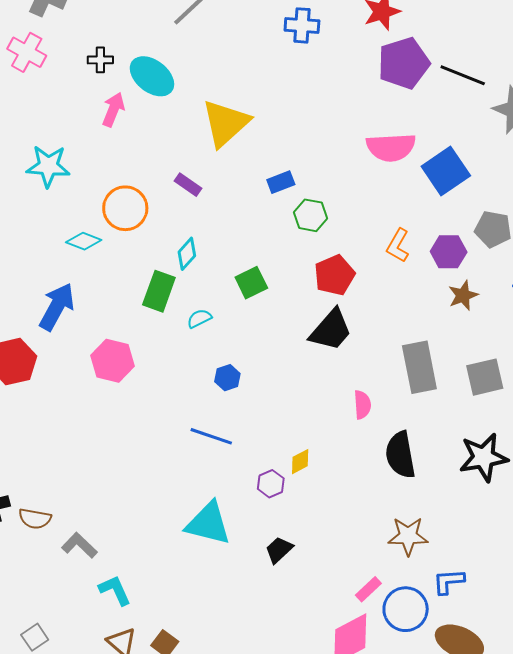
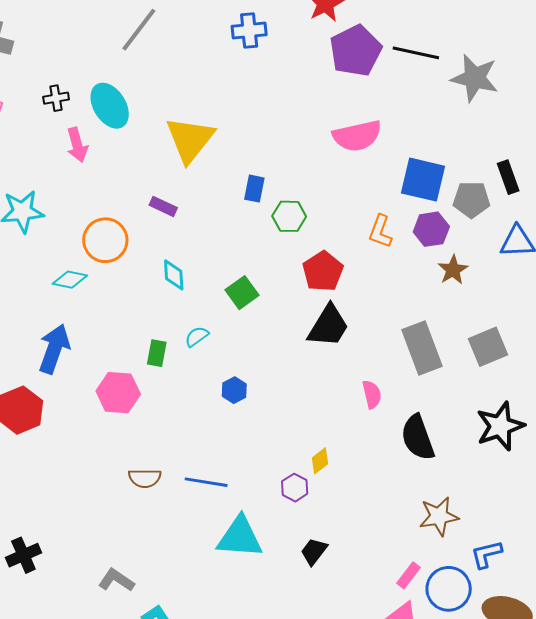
cyan ellipse: (152, 76) -> (110, 106), turned 30
pink arrow: (113, 110) -> (77, 145), turned 152
blue square: (446, 171) -> (423, 180), moved, turned -33
blue rectangle: (281, 182) -> (254, 189), turned -48
cyan diamond: (187, 254) -> (174, 275), turned -36
green rectangle: (159, 291) -> (157, 353), moved, size x0.7
blue line: (211, 436) -> (206, 482), moved
brown semicircle: (35, 519) -> (145, 478), moved

